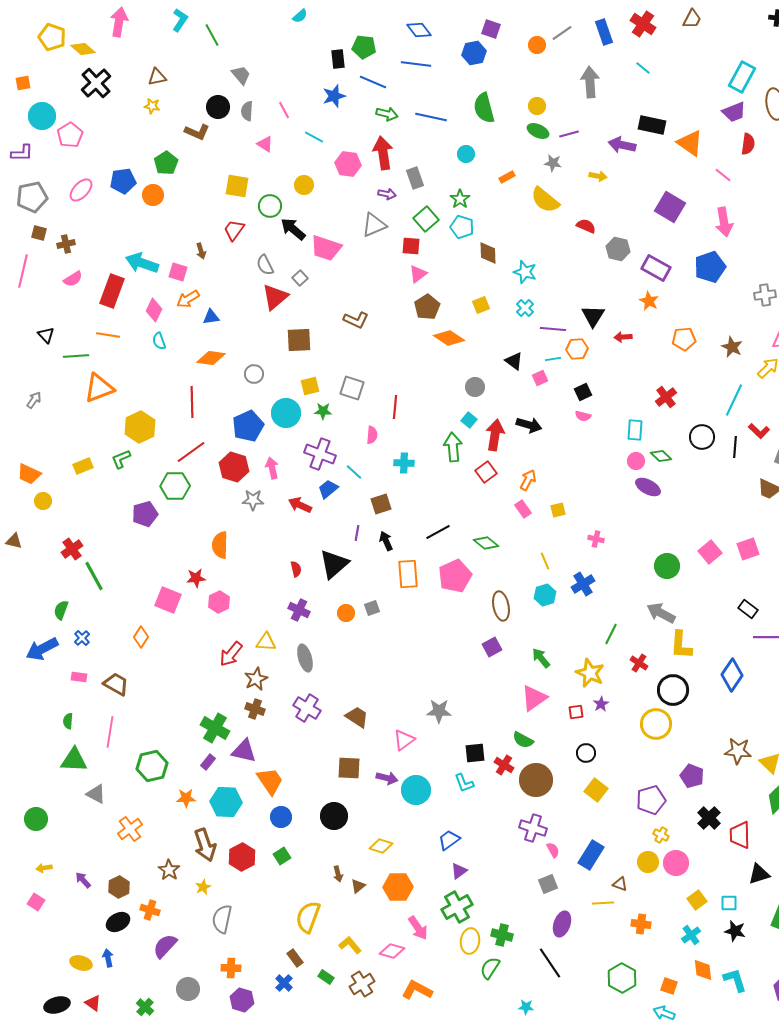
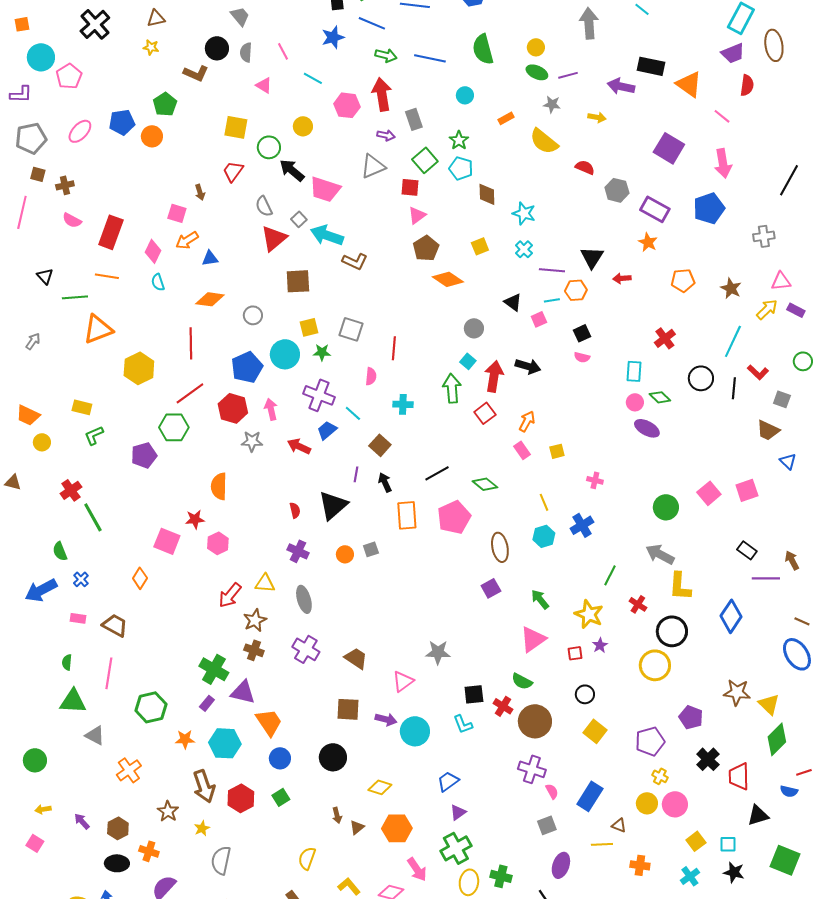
cyan arrow: (142, 263) -> (327, 235), moved
pink semicircle: (73, 279) -> (72, 220), turned 60
green L-shape: (121, 459) -> (94, 435), moved
yellow rectangle: (83, 466) -> (82, 407), turned 36
brown square: (381, 504) -> (380, 445), turned -30
green semicircle: (61, 610) -> (60, 551), turned -42
yellow semicircle: (308, 917) -> (307, 858), size x0.7
black ellipse: (118, 922) -> (117, 863), turned 30

